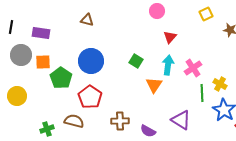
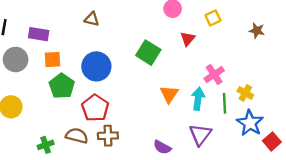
yellow square: (206, 14) -> (213, 18), moved
green square: (136, 61) -> (148, 53), moved, size x1.5
orange square: (43, 62) -> (53, 59), moved
cyan arrow: (168, 65) -> (198, 99), moved
purple triangle: (181, 120) -> (200, 135), turned 35
brown cross: (120, 121) -> (108, 136), moved

